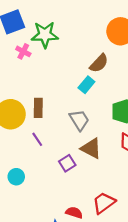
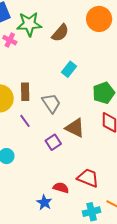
brown semicircle: (99, 63) -> (60, 33), moved
gray trapezoid: (79, 120) -> (51, 103), moved
red trapezoid: (104, 203) -> (88, 178), turned 60

